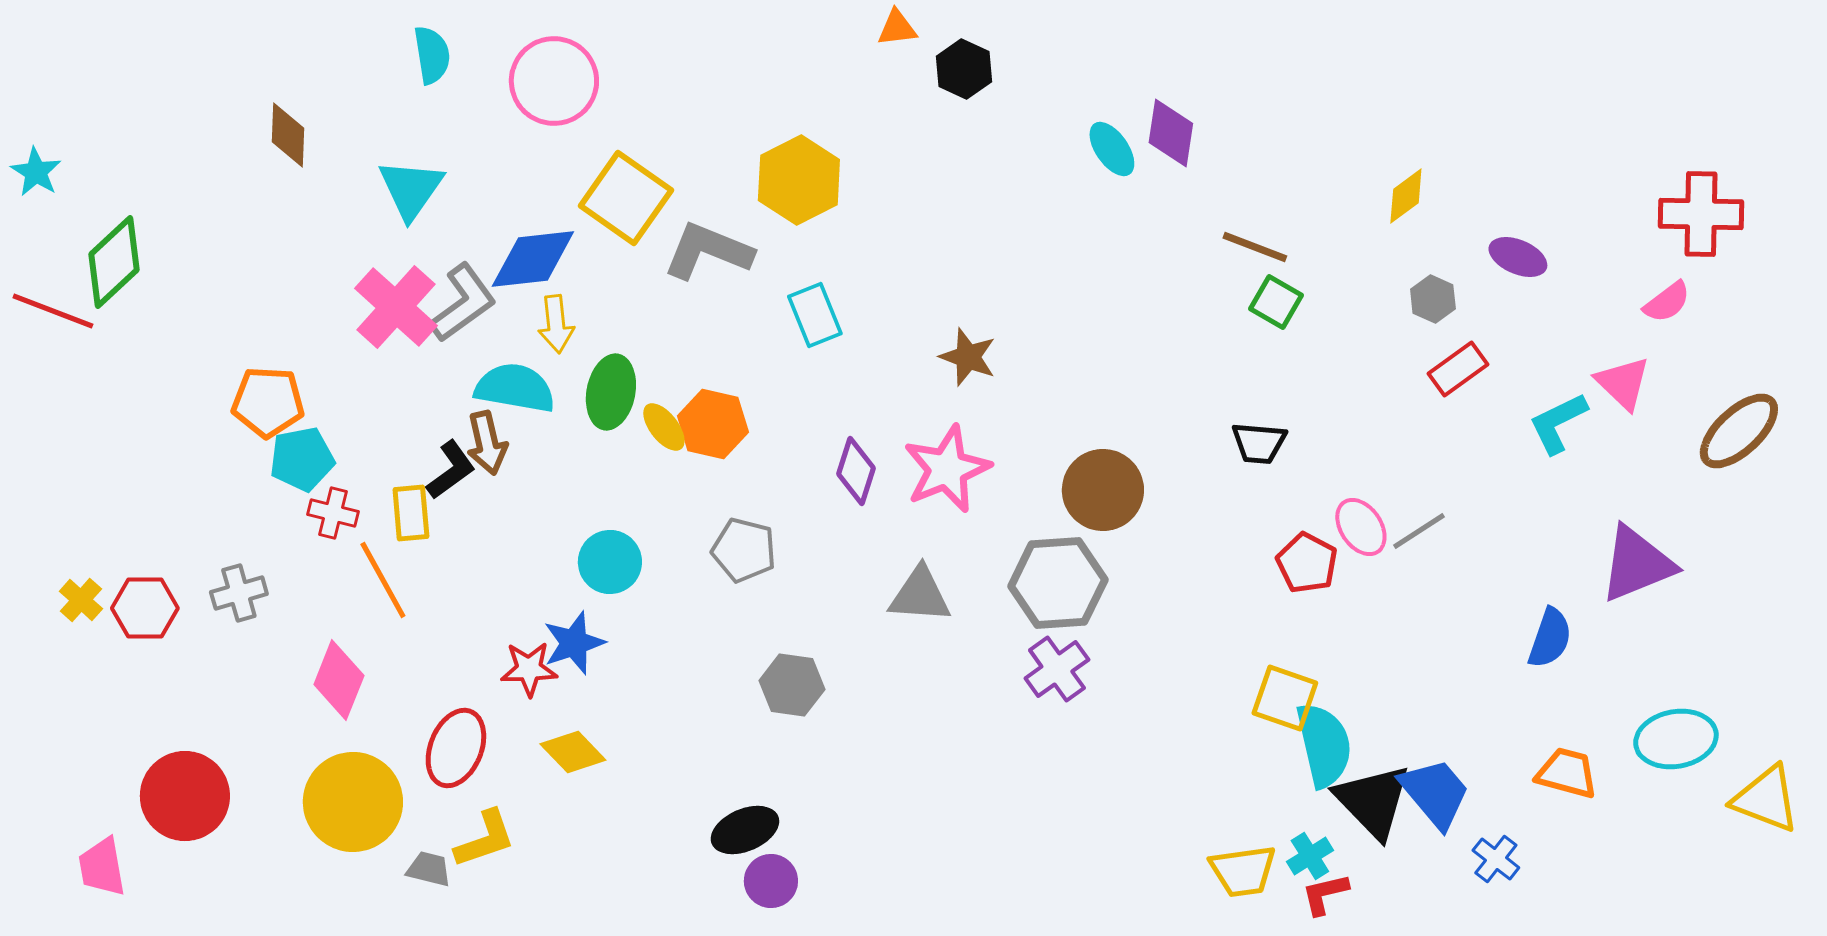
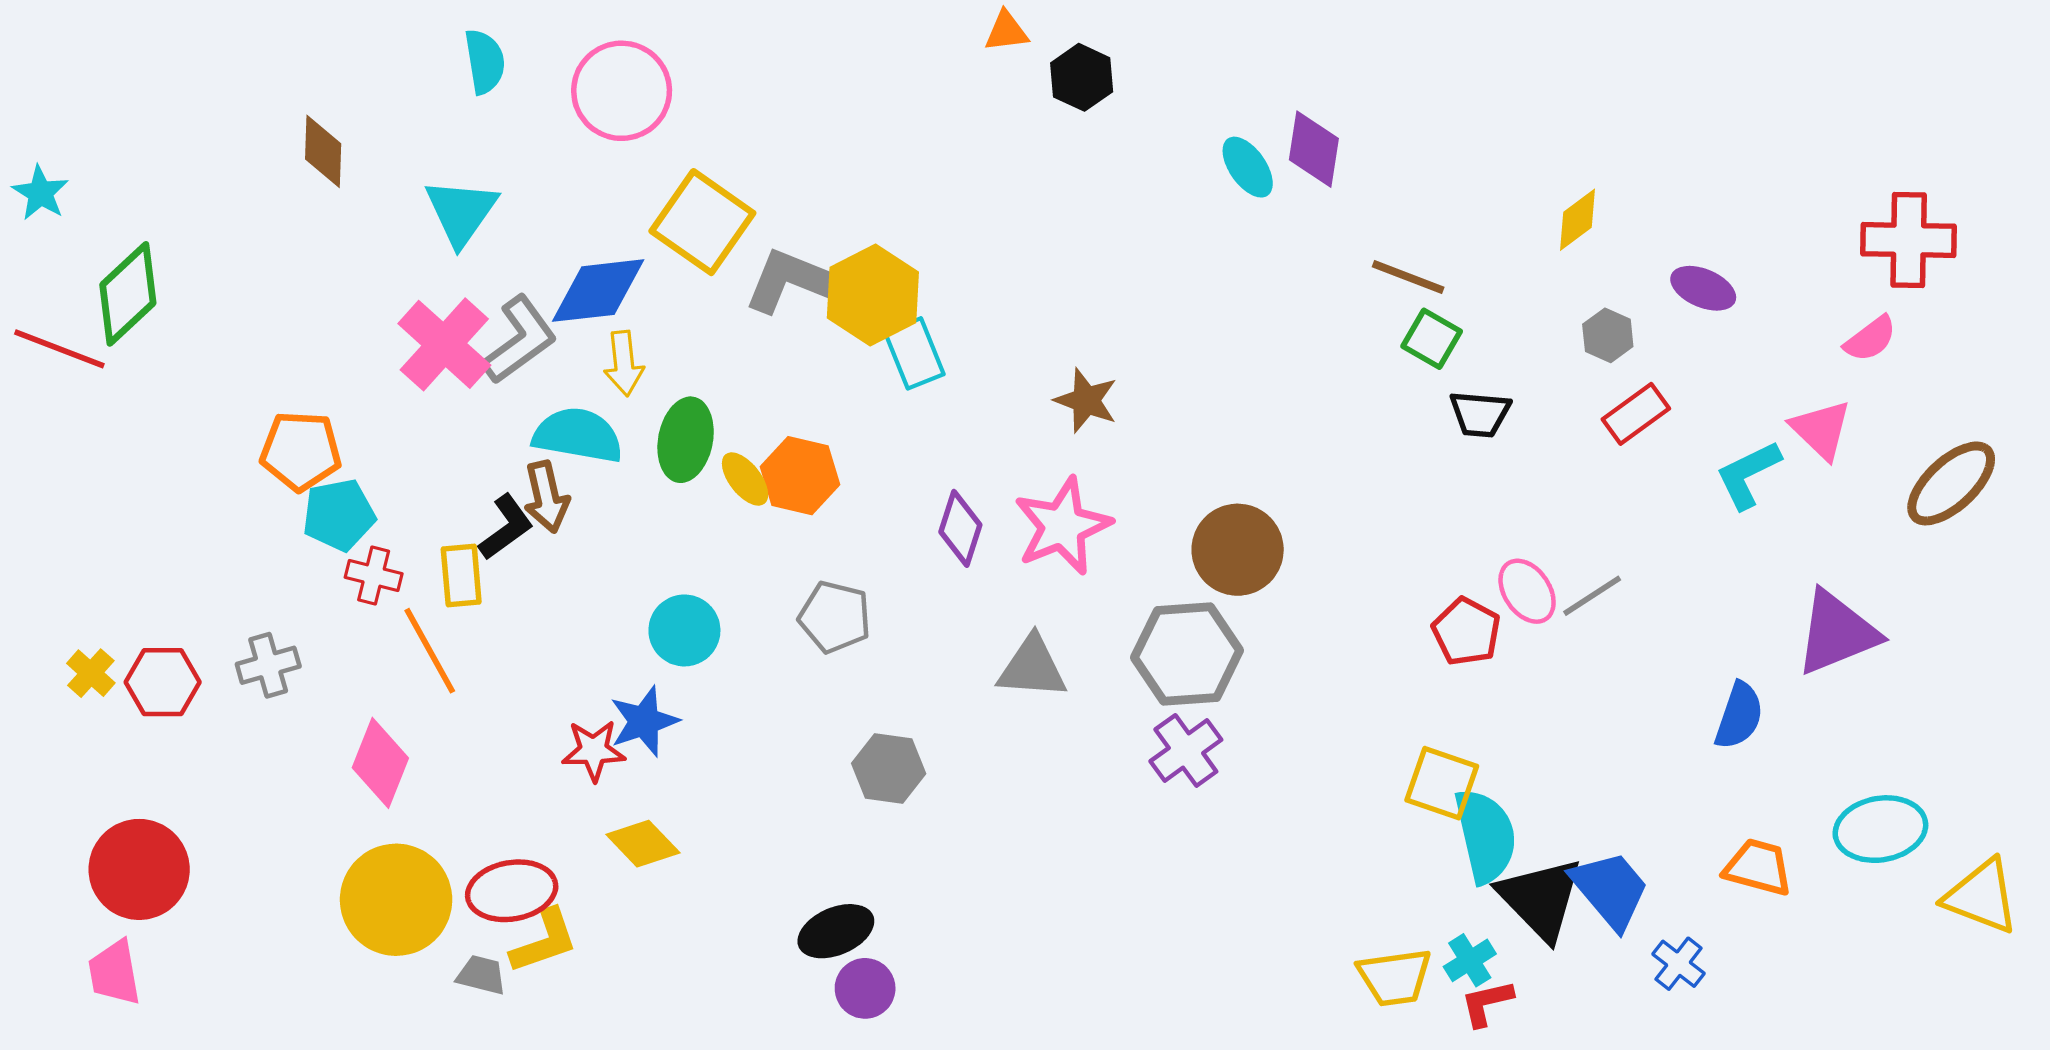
yellow hexagon: (799, 180) -> (873, 295), moved
black trapezoid: (1259, 443) -> (1480, 414), moved
red ellipse: (456, 748) -> (512, 891), moved, turned 58
red circle: (185, 796) -> (139, 869), moved

